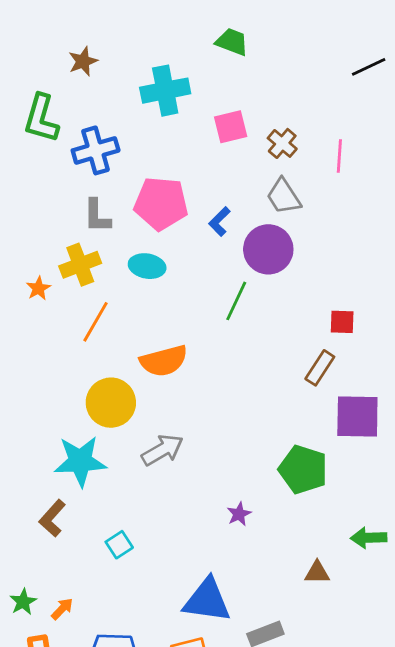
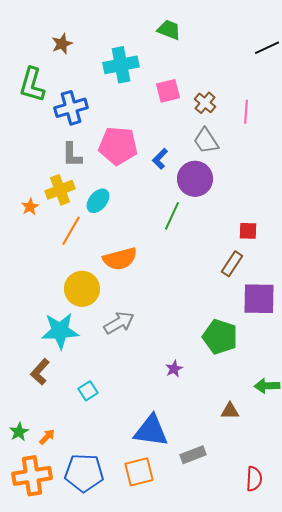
cyan ellipse: (147, 266) -> (98, 201), moved, turned -60

